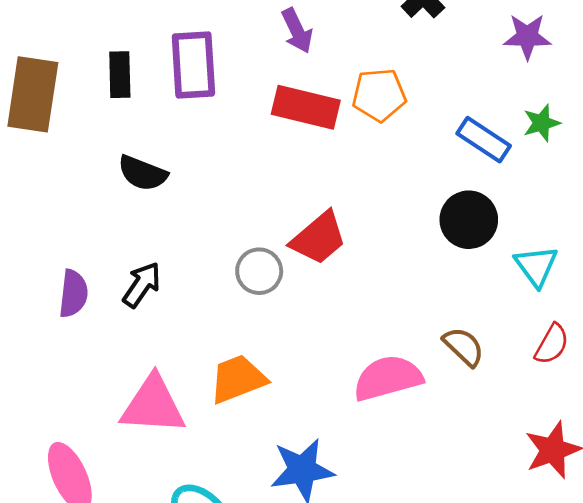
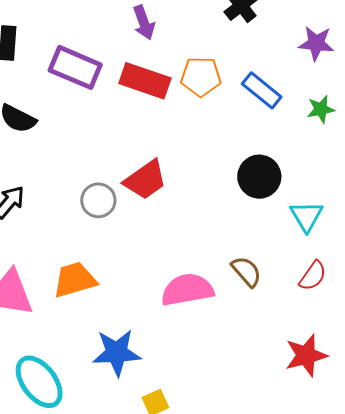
purple rectangle: (193, 65) -> (75, 67), moved, turned -69
blue rectangle: (484, 140) -> (262, 90), moved

